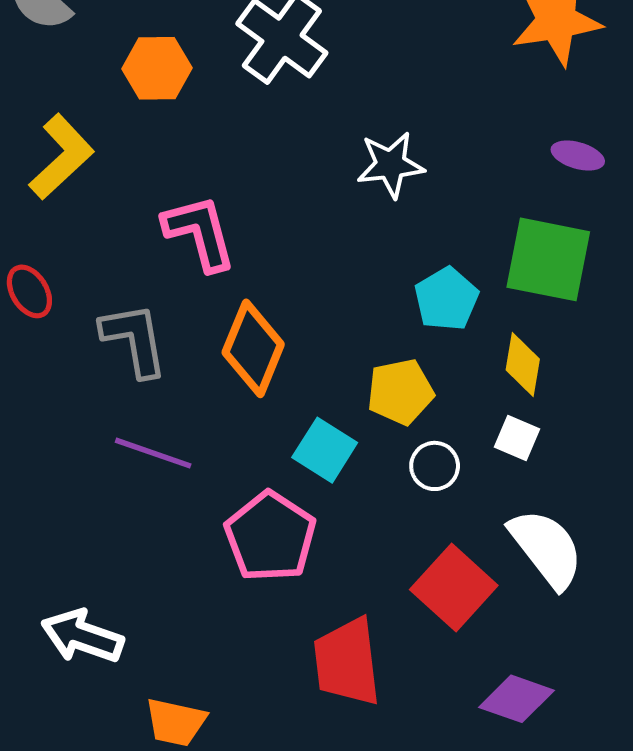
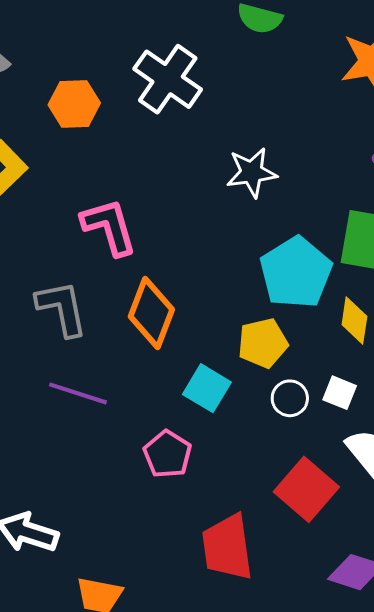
cyan pentagon: (446, 299) -> (296, 273), size x1.5
white square: (517, 438) -> (340, 393), moved
pink pentagon: (270, 537) -> (168, 454), size x0.7

